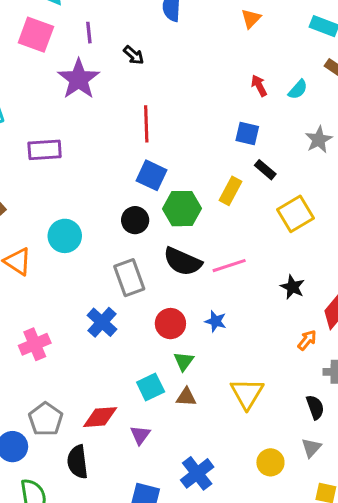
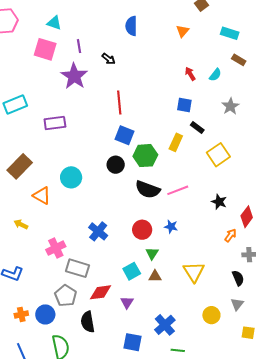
gray rectangle: (129, 278) -> (78, 268), moved, turned -50

